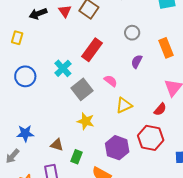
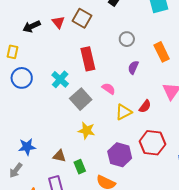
red rectangle: (92, 50) -> (88, 59), turned -45
blue circle: (25, 76) -> (22, 78), moved
red semicircle: (160, 109) -> (145, 106), moved
green rectangle: (77, 157) -> (80, 167), turned -40

